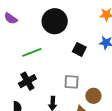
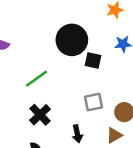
black circle: (55, 21) -> (72, 40), moved

